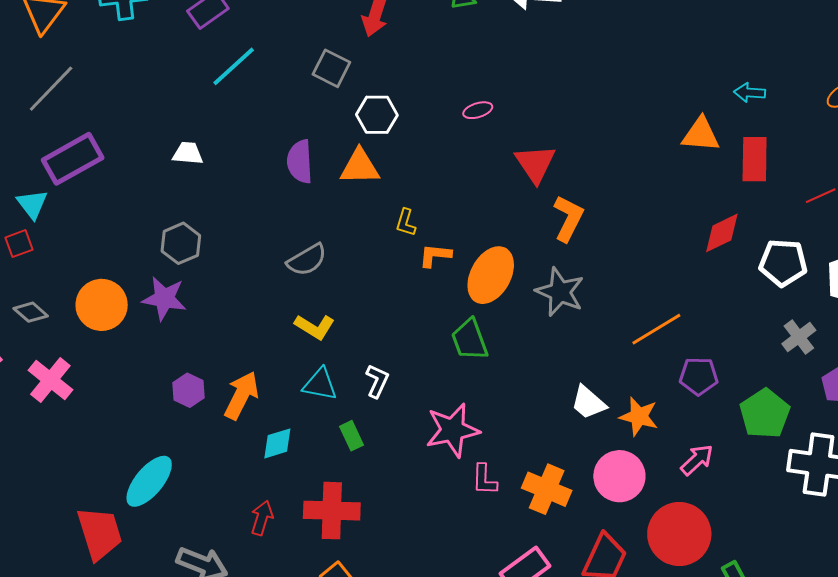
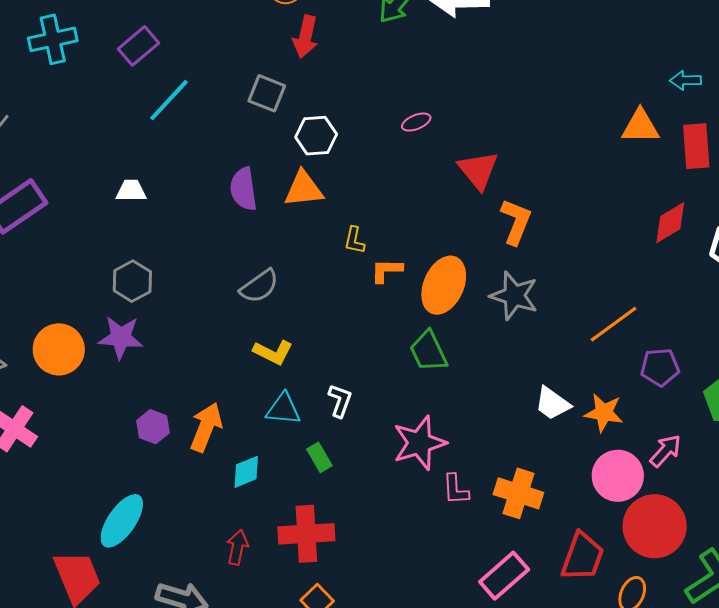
pink circle: (619, 476) -> (618, 476), moved

